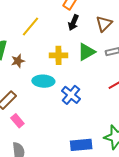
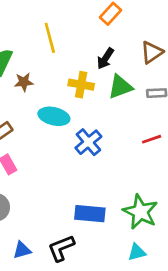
black arrow: (73, 23) -> (105, 58), moved
yellow line: (31, 26) -> (50, 38), turned -65

